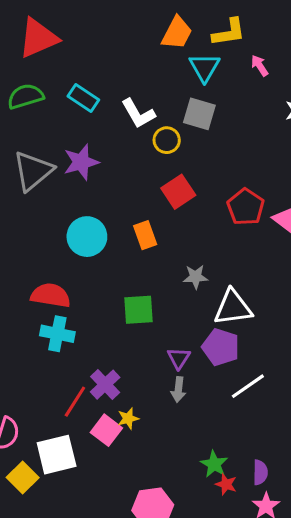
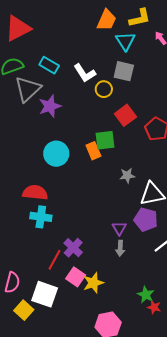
gray triangle: (33, 171) -> (28, 89), moved
red square: (178, 192) -> (125, 115), moved
green square: (139, 310) -> (105, 140), moved
yellow star: (128, 418) -> (93, 283), moved, size x1.5
white square: (57, 455) -> (45, 294), turned 36

